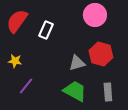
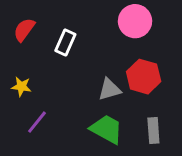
red semicircle: (17, 21) -> (24, 30), size x0.7

